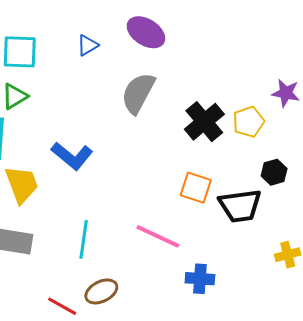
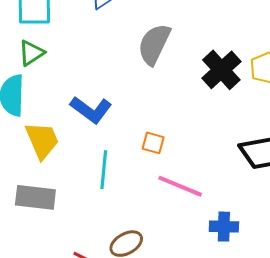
orange square: (196, 188) -> (153, 143), moved, size x0.7
cyan line: (84, 239) -> (104, 170), moved

